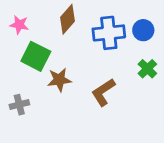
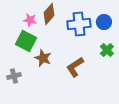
pink star: (19, 25) -> (30, 20), moved
brown star: (59, 80) -> (43, 58), turned 30

